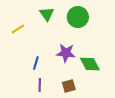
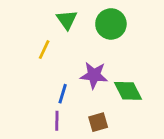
yellow line: (18, 29) -> (44, 50), moved, turned -32
blue line: (36, 63) -> (63, 94), moved

